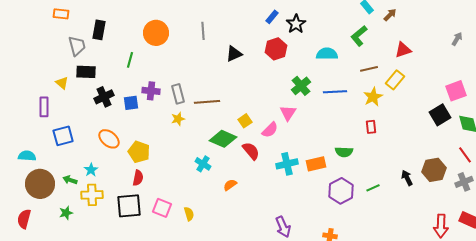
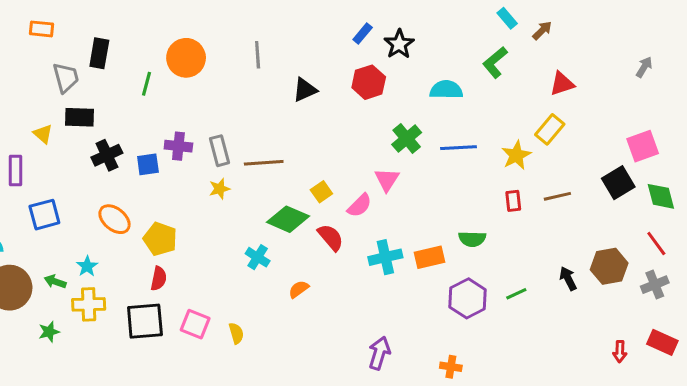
green line: (130, 60) -> (146, 84), moved
brown line: (369, 69) -> (557, 196), moved
red arrow: (441, 226) -> (620, 352), size x0.6
purple arrow: (283, 227) -> (379, 353), turned -140

